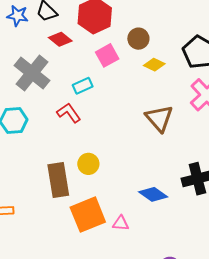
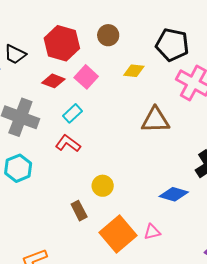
red diamond: (60, 39) -> (53, 81), moved
brown circle: (138, 39) -> (108, 35), moved
brown triangle: (159, 118) -> (155, 120), turned -32
brown rectangle: (58, 180) -> (79, 211), size x0.6

